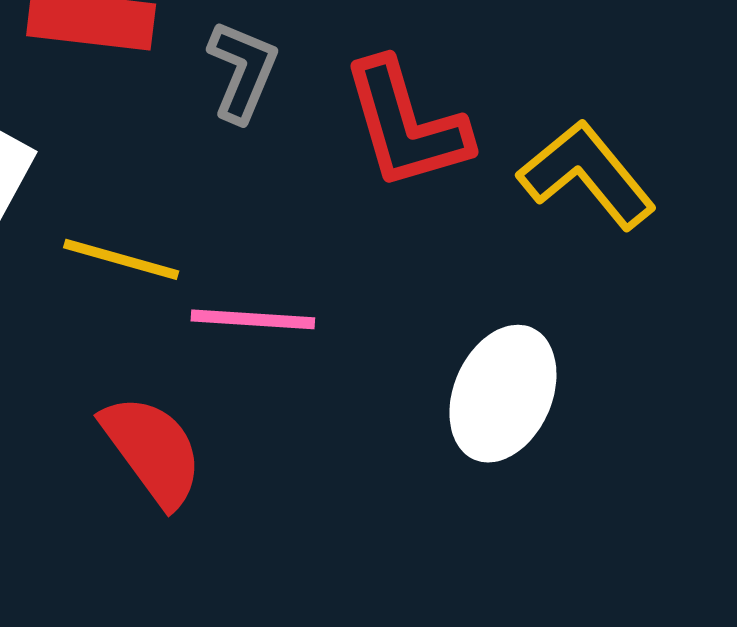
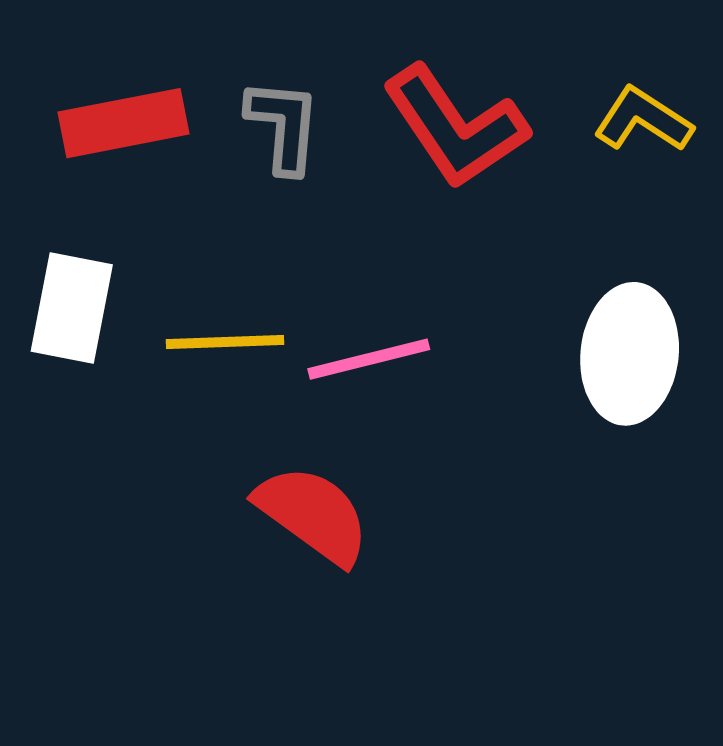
yellow L-shape: (587, 175) -> (643, 120), size x0.7

